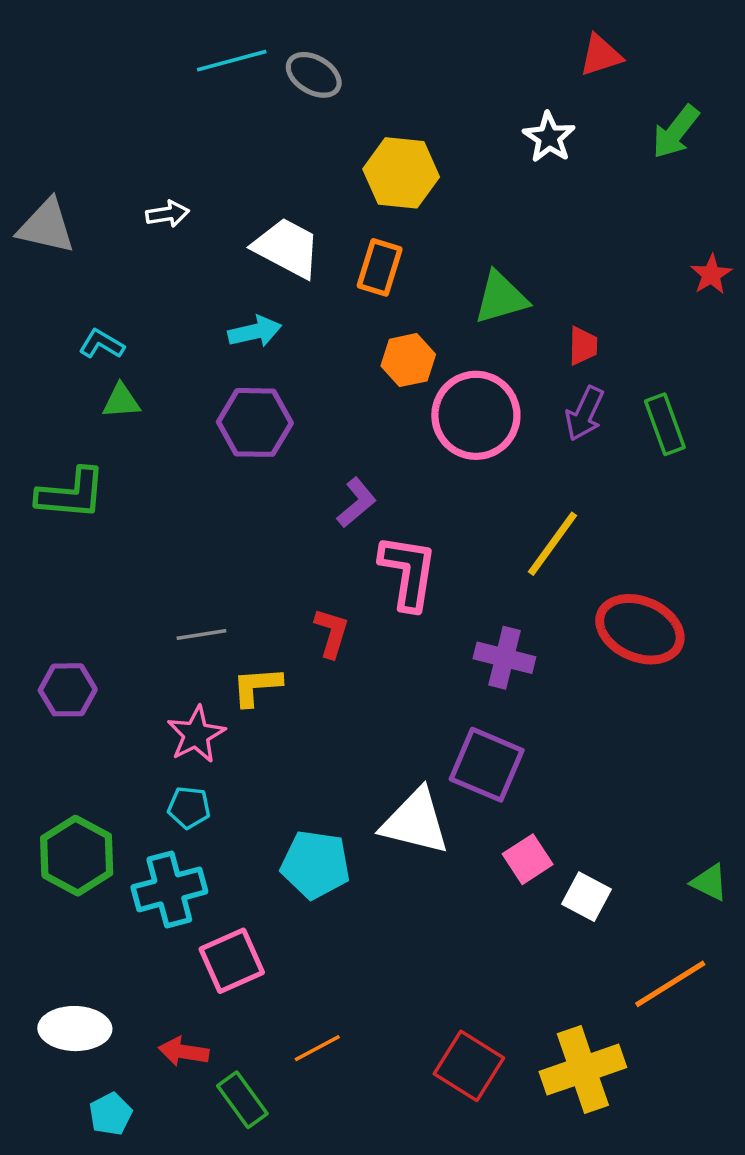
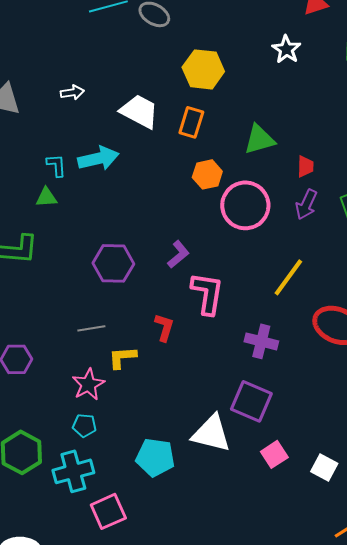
cyan arrow: (255, 332) -> (98, 158), moved, size x1.4
cyan L-shape: (102, 344) -> (56, 165), moved, turned 55
purple hexagon: (255, 422) -> (113, 263), moved
white square: (586, 897) -> (324, 467), moved

